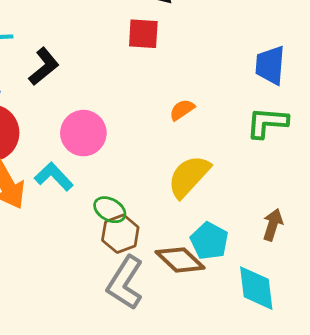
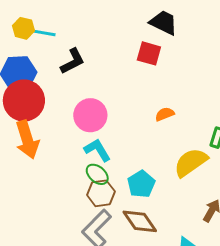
yellow semicircle: (189, 176) -> (191, 162), moved
cyan L-shape: (54, 177) -> (97, 150), moved
cyan pentagon: (209, 241) -> (141, 184), moved

